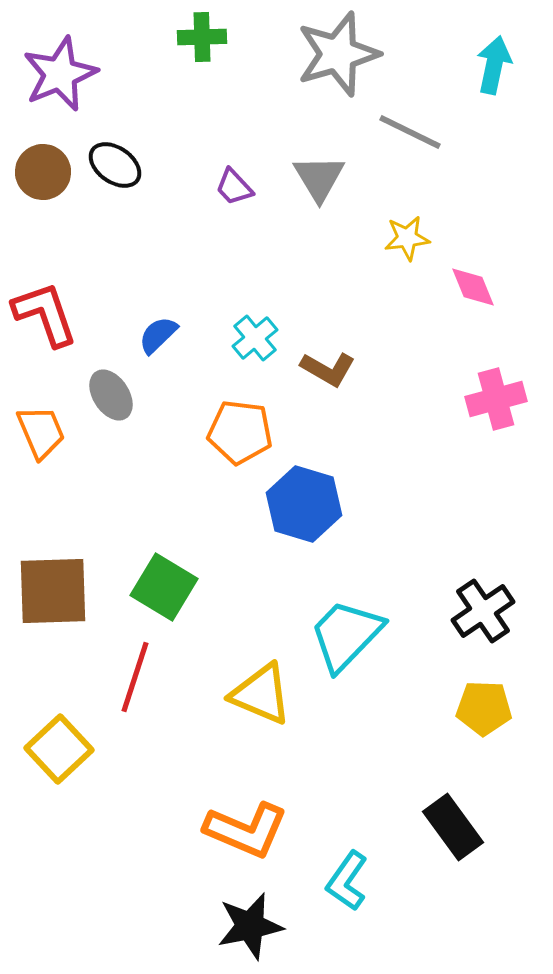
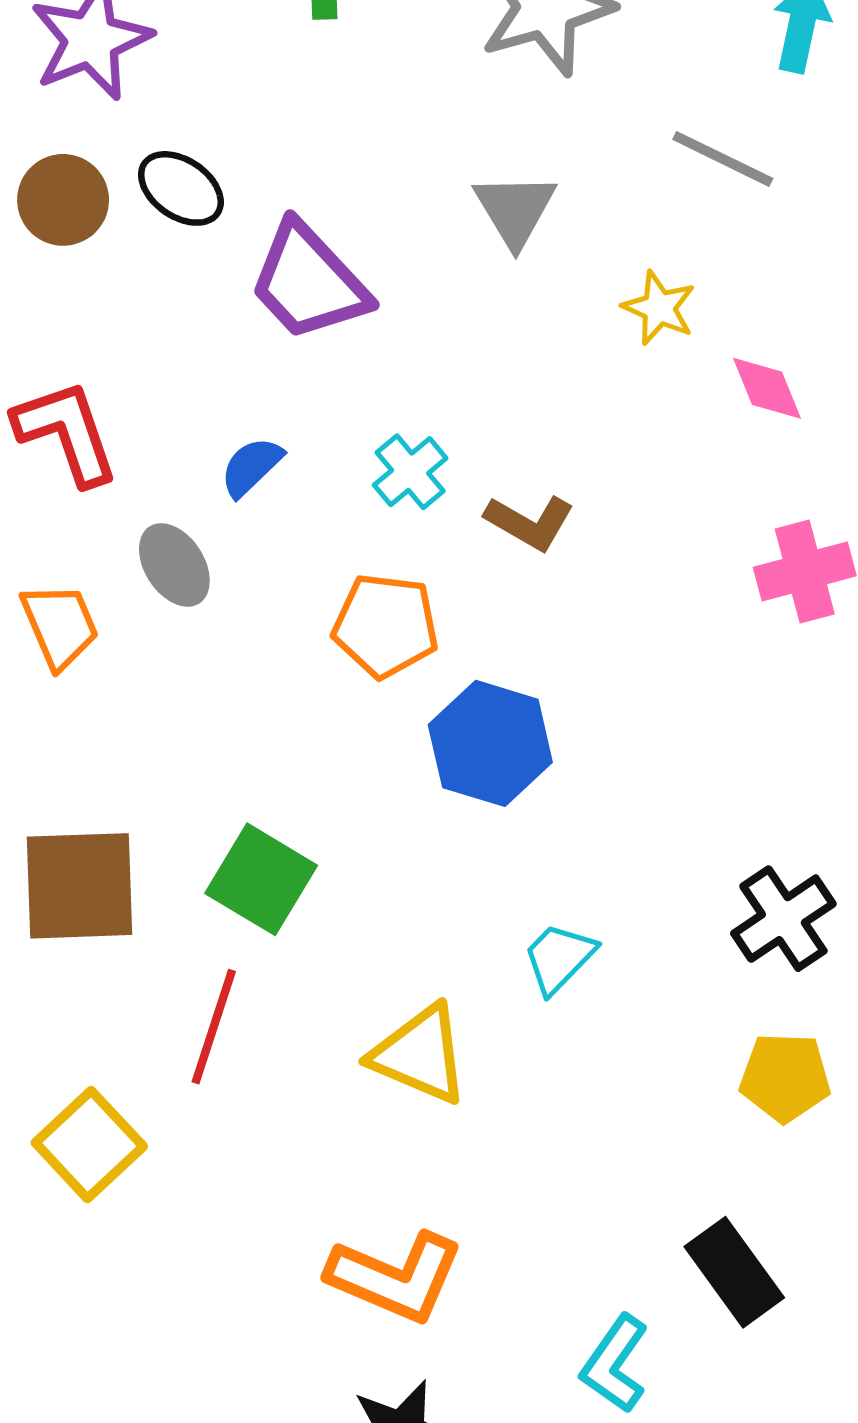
gray line: (410, 132) -> (723, 159), moved
purple trapezoid: (234, 187) -> (309, 282), moved, size x2.0
yellow star: (407, 238) -> (659, 308), turned 30
cyan trapezoid: (346, 635) -> (559, 958), size x0.6
cyan L-shape: (347, 881) -> (615, 1364), moved

